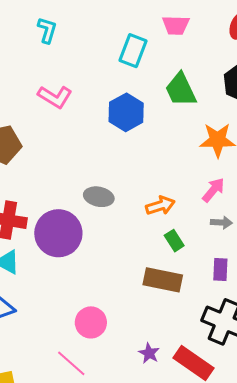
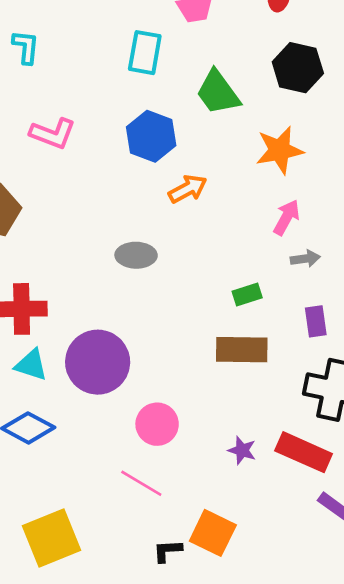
orange arrow: (160, 206) -> (188, 189), moved
purple circle: (58, 233) -> (98, 362), moved
green rectangle: (174, 241) -> (247, 294), turned -65

